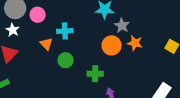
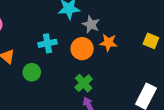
cyan cross: (65, 31) -> (47, 43), moved
green cross: (95, 74) -> (84, 83), moved, turned -35

